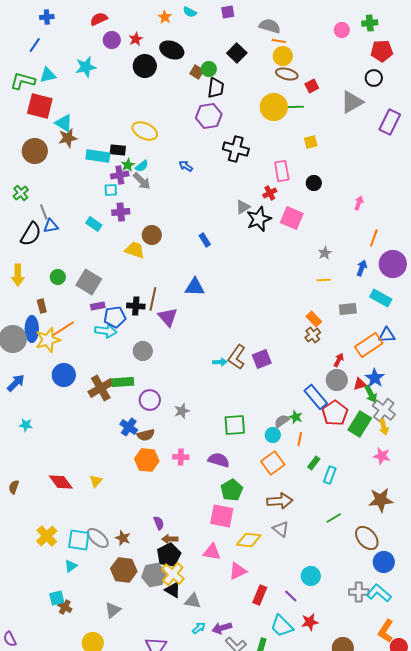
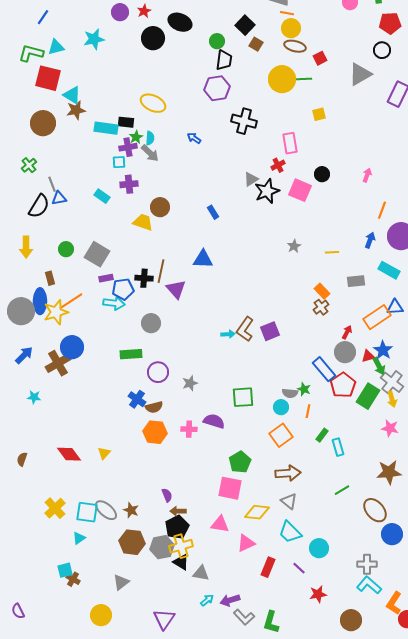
brown square: (197, 72) -> (256, 44), moved
cyan semicircle: (142, 166) -> (150, 138), turned -48
black circle: (314, 183) -> (322, 174), moved
gray star: (325, 253) -> (294, 246), moved
brown cross: (101, 388) -> (58, 363), moved
gray semicircle: (282, 421) -> (290, 393), turned -140
purple semicircle: (219, 460) -> (214, 421), moved
cyan rectangle: (330, 475) -> (338, 447), turned -36
yellow cross: (173, 574) -> (181, 546), turned 35
cyan L-shape: (379, 593) -> (369, 585), moved
cyan trapezoid: (282, 626) -> (290, 532), moved

